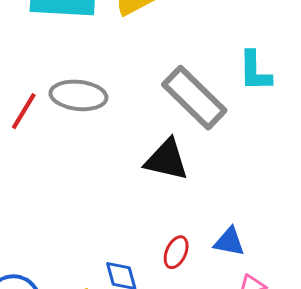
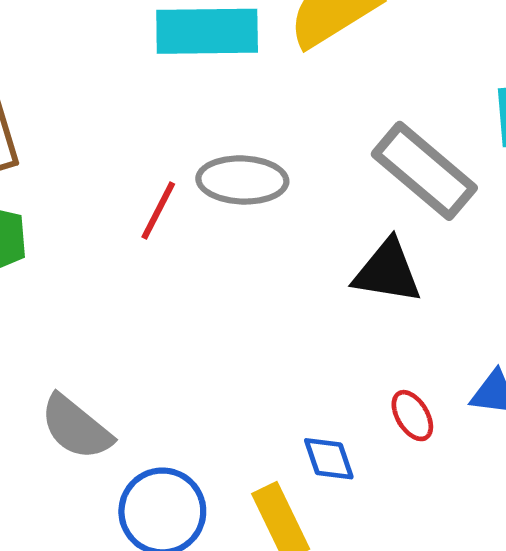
red ellipse: (176, 252) -> (412, 416), turned -52

